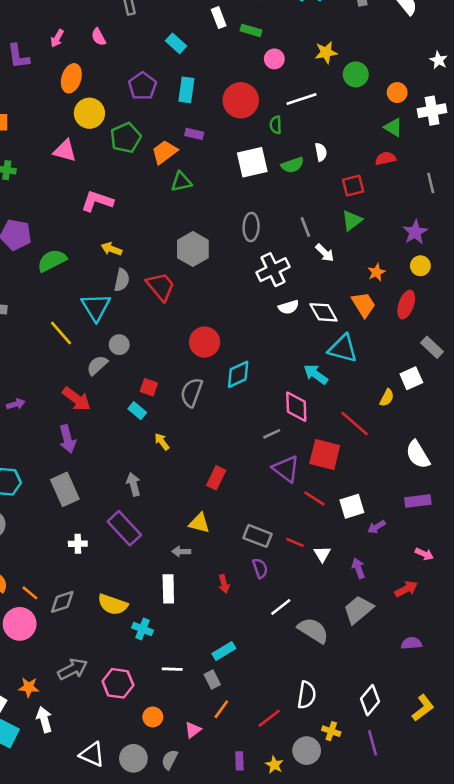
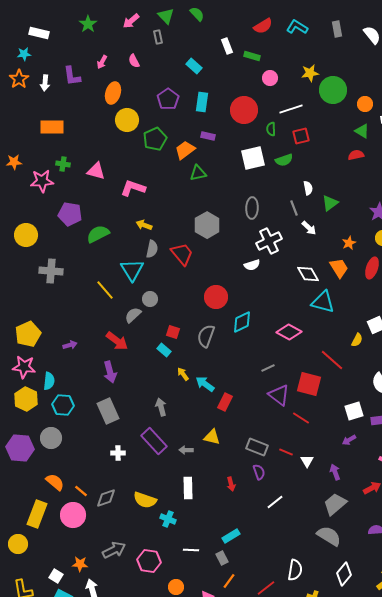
green circle: (356, 74) -> (333, 90), size x1.4
pink triangle: (65, 151) -> (96, 171), moved
white semicircle: (321, 152) -> (308, 188), moved
red square: (353, 186) -> (301, 136), moved
white semicircle: (289, 307) -> (252, 265), moved
cyan arrow: (316, 374) -> (205, 384), moved
pink diamond: (296, 407) -> (289, 332), moved, turned -60
white square: (352, 506) -> (354, 411), moved
gray arrow: (181, 551) -> (186, 450), moved
gray semicircle: (313, 630) -> (329, 536), moved

